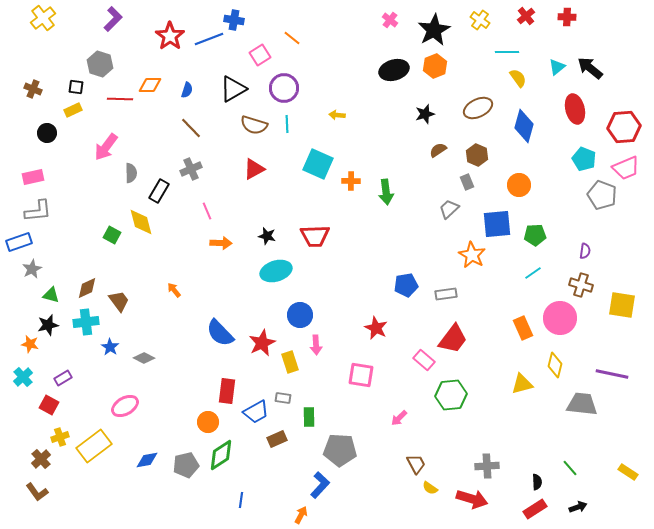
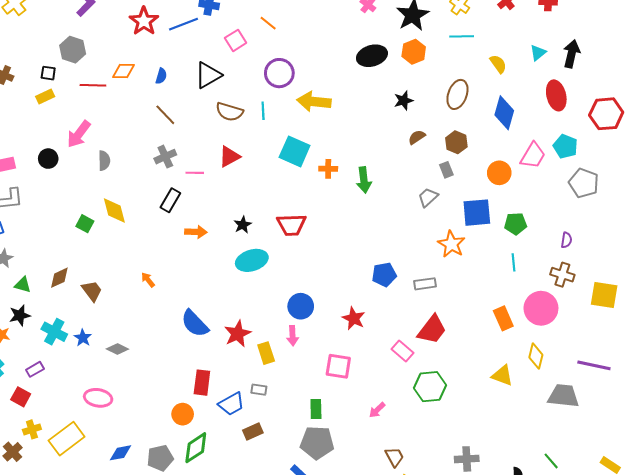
cyan line: (507, 52) -> (462, 36), moved
black arrow: (590, 68) -> (572, 54), turned 64
purple circle: (284, 88) -> (279, 73), moved
brown ellipse: (478, 108) -> (457, 94), turned -44
yellow arrow: (337, 115) -> (314, 102), size x2.0
black circle: (47, 133) -> (48, 159), moved
pink trapezoid: (626, 168) -> (533, 156), moved, turned -36
black rectangle: (159, 191) -> (170, 200), moved
pink line: (207, 211) -> (195, 173), moved, turned -66
black star: (267, 236) -> (243, 225), turned 30
cyan line: (533, 273) -> (513, 262), turned -60
blue circle: (300, 315) -> (301, 306), moved
cyan cross: (86, 322) -> (54, 332), moved, turned 35
yellow triangle: (522, 384) -> (502, 375), turned 35
pink ellipse: (125, 406) -> (98, 398), turned 40
green rectangle: (309, 417) -> (316, 409), moved

